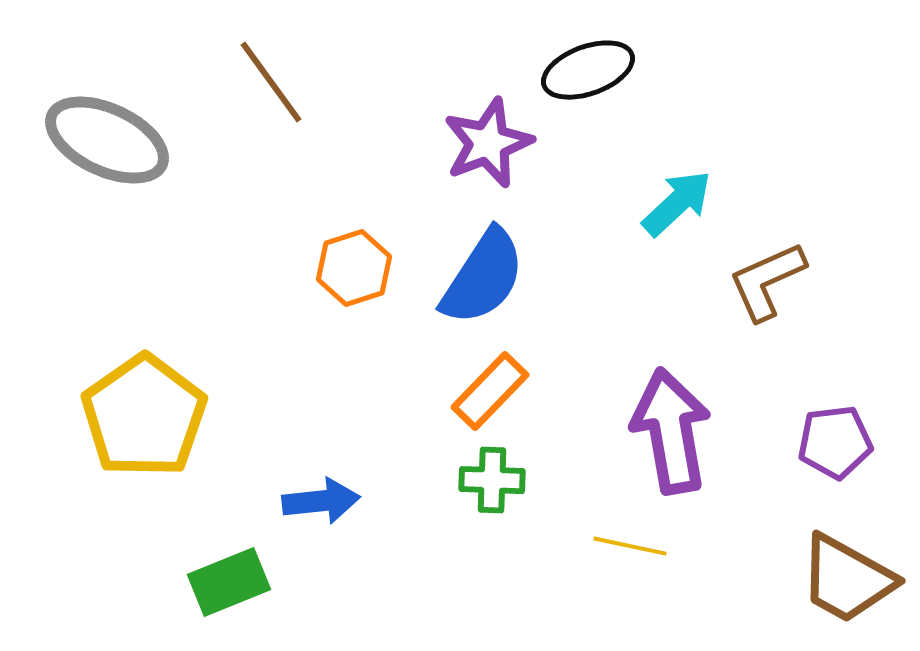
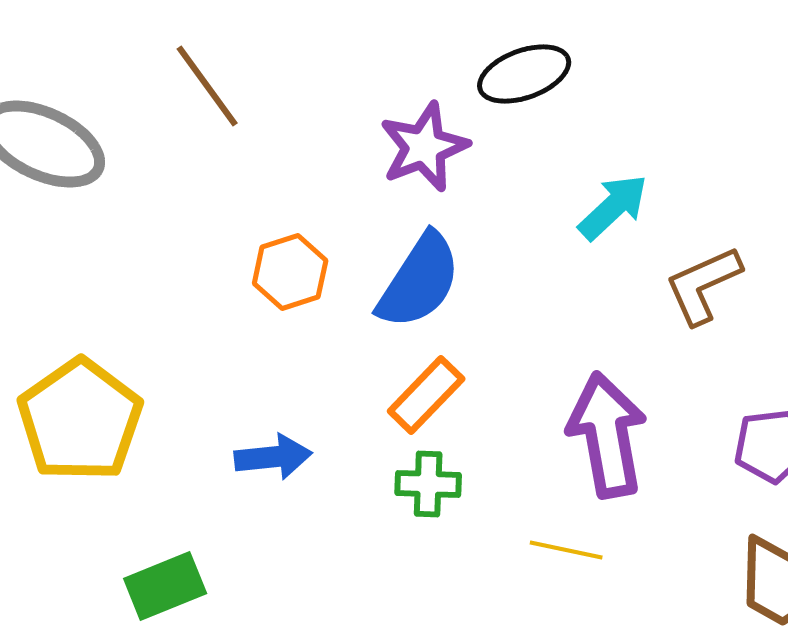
blue arrow: (321, 501) -> (273, 457), moved

